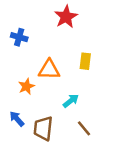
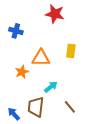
red star: (66, 17) -> (55, 14), turned -30
cyan arrow: (71, 101) -> (51, 87), moved
blue arrow: (17, 119) -> (14, 114), moved

